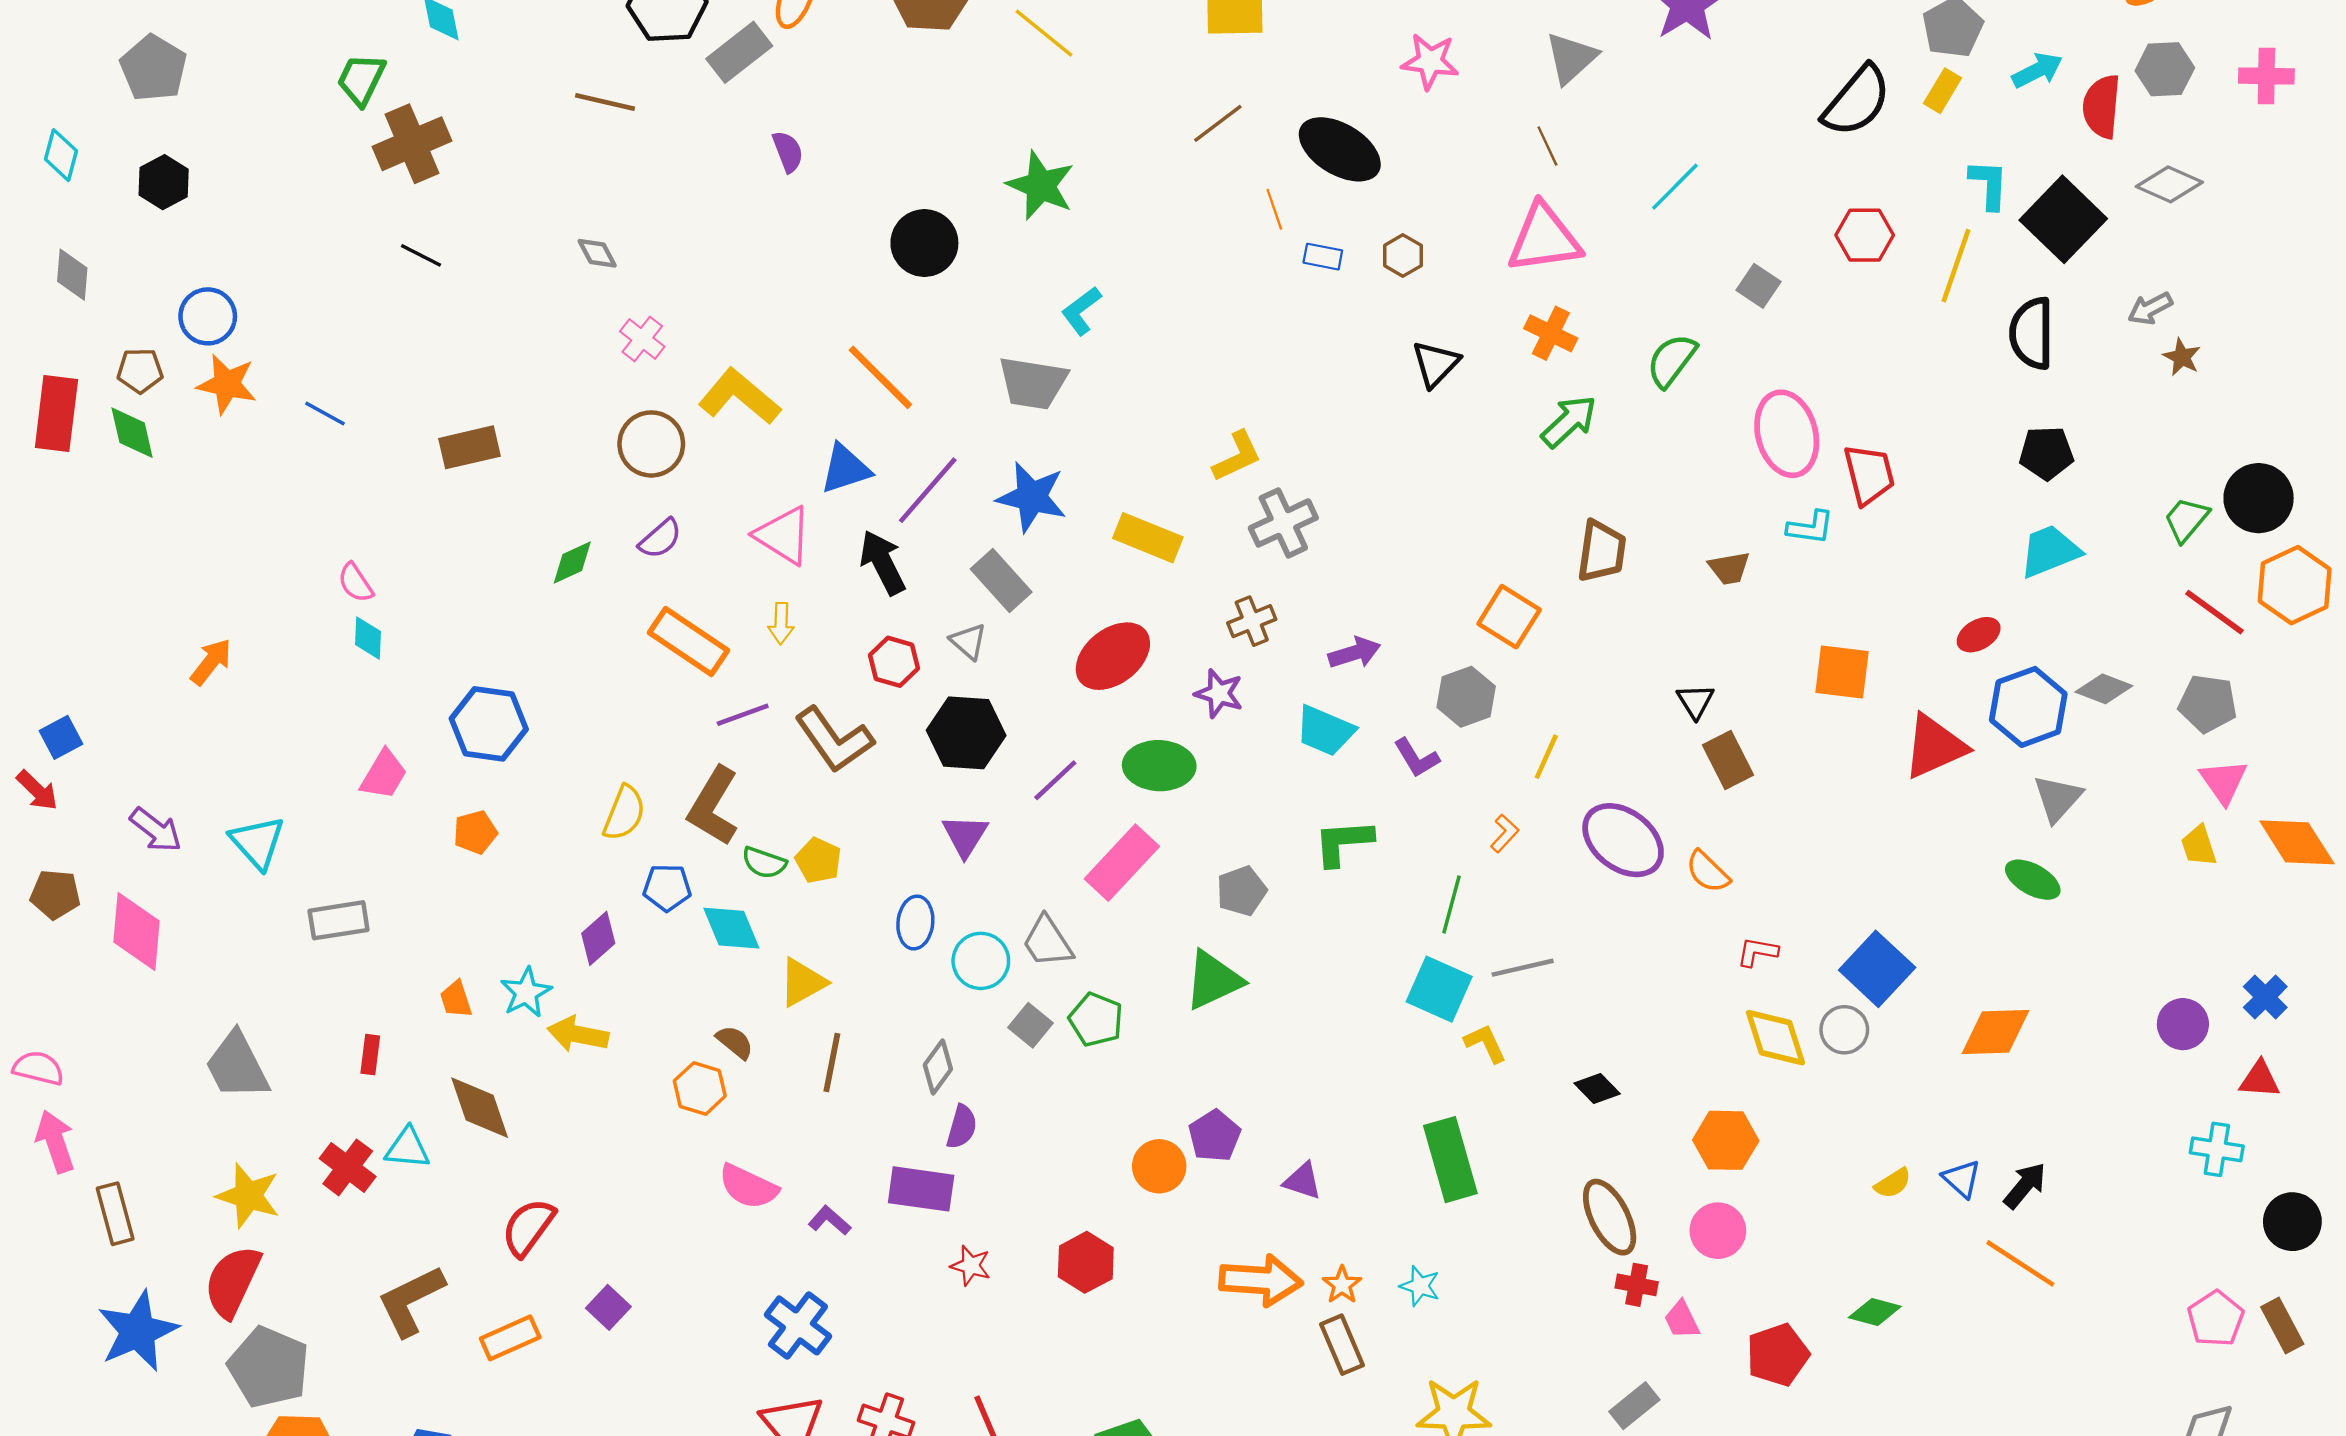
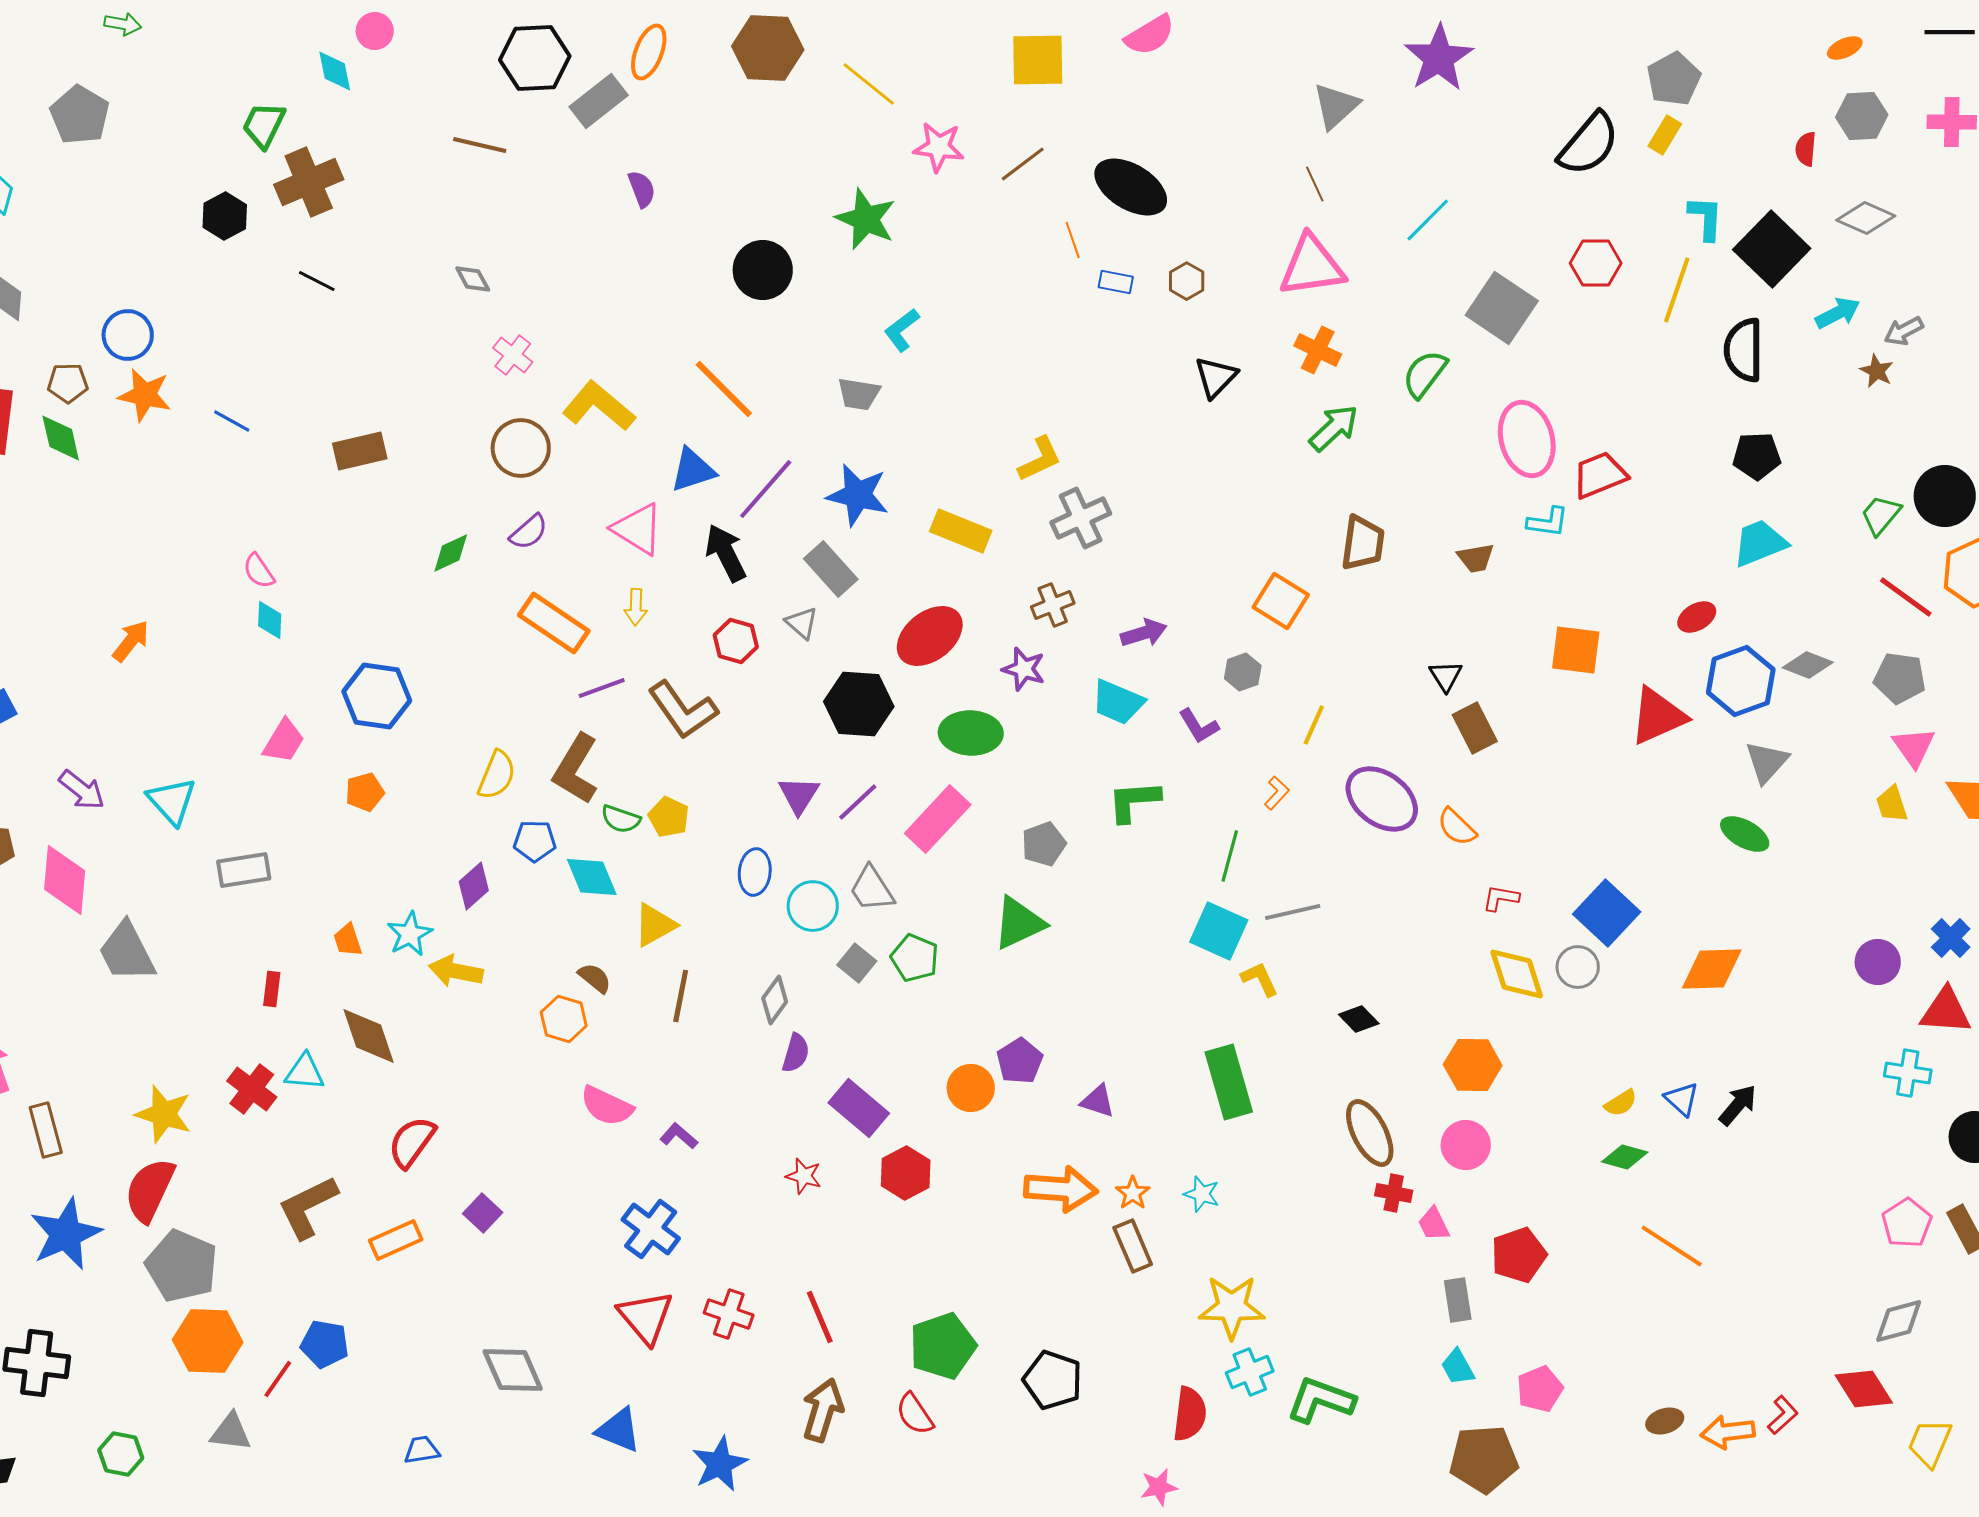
pink star: (1430, 61) -> (939, 147), moved
cyan arrow: (2037, 70) -> (1838, 313), moved
red semicircle: (2102, 106) -> (1806, 149), size x0.6
black hexagon: (164, 182) -> (225, 216), moved
gray square: (1759, 286) -> (1502, 308), size x1.8
gray arrow: (2150, 309) -> (1904, 331), moved
gray trapezoid: (1033, 383) -> (859, 394), size x0.7
red trapezoid: (1869, 474) -> (1600, 475), turned -98
gray hexagon: (1466, 697) -> (1243, 672), size x0.7
black hexagon: (966, 733) -> (859, 704), moved
purple line: (1055, 780) -> (858, 802), moved
gray trapezoid: (237, 1066) -> (127, 952), moved
red triangle: (2260, 1079) -> (1946, 1011), size x1.4
purple rectangle: (921, 1189) -> (859, 1108), moved, turned 32
orange line: (2020, 1263) -> (1672, 1246), moved
green diamond: (1875, 1312) -> (1625, 1157), moved
gray rectangle: (1634, 1406) -> (1458, 1300), moved, turned -60

